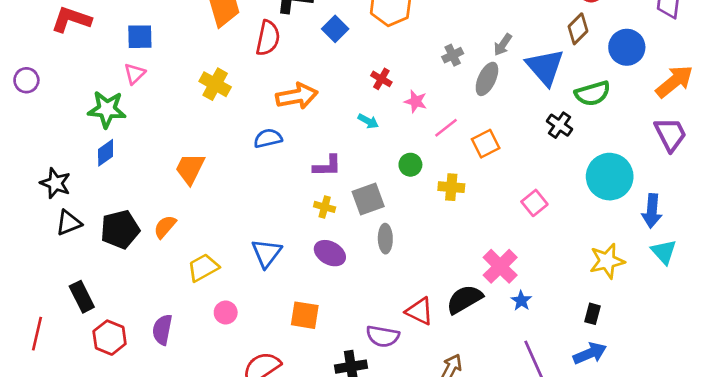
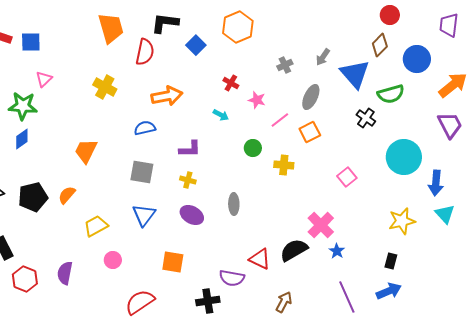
blue square: (140, 37) -> (31, 42), moved
gray ellipse: (487, 79) -> (311, 97), moved
gray square: (368, 199) -> (142, 172), moved, turned 30

